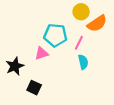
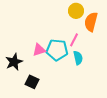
orange semicircle: (97, 23) -> (91, 22), turned 138
cyan pentagon: (55, 35) -> (57, 50), moved

